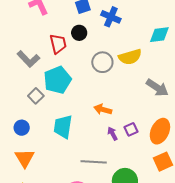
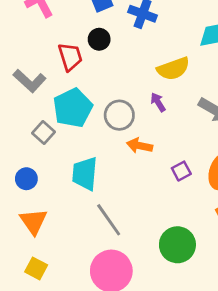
gray circle: (102, 62) -> (119, 115), moved
purple arrow: (113, 134) -> (158, 102), moved
gray line: (94, 162) -> (109, 220), moved, turned 55

